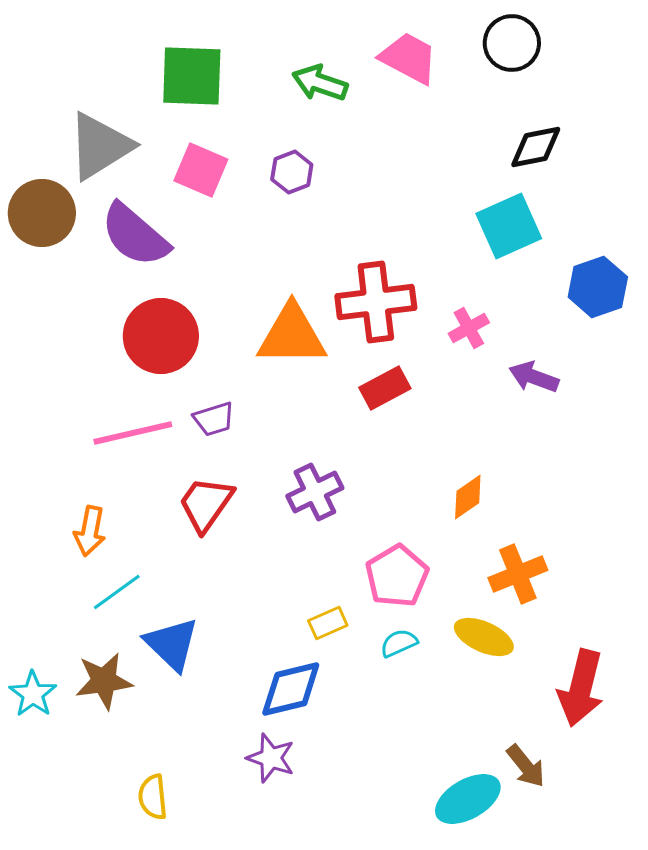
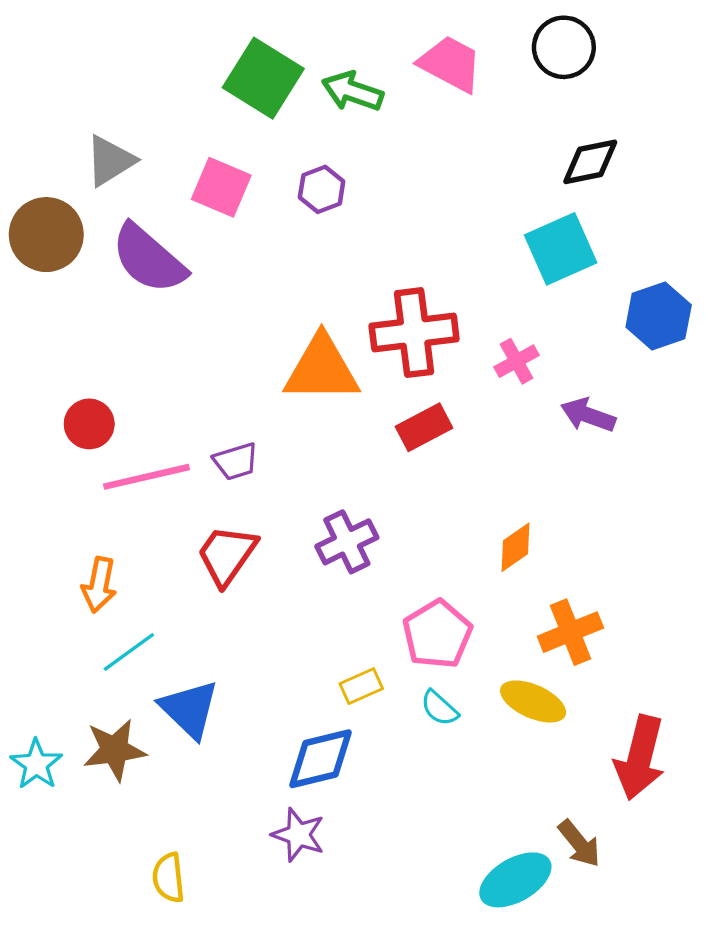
green square: (192, 76) -> (263, 78), moved, turned 30
gray triangle: (100, 146) -> (110, 161), size x0.7
red circle: (161, 336) -> (89, 424), moved, size x0.6
cyan semicircle: (399, 643) -> (439, 708), turned -114

